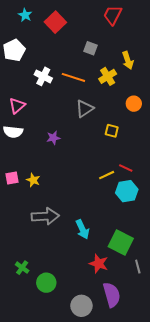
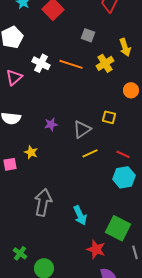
pink triangle: (17, 106) -> (14, 77), moved
gray triangle: (84, 109) -> (82, 129), moved
yellow line: (107, 175) -> (90, 153), moved
yellow star: (33, 180) -> (31, 152), moved
gray arrow: (45, 216) -> (43, 202), turned -76

